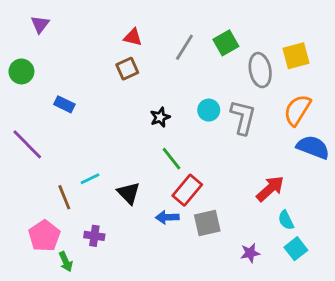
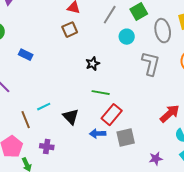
cyan circle: (209, 110) -> (127, 37), moved
green line: (172, 159) -> (101, 93), turned -42

